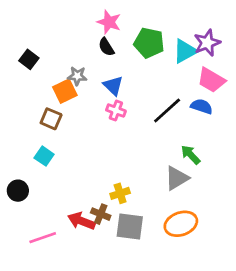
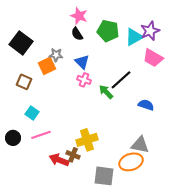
black square: (29, 59) -> (21, 43), size x1.6
blue semicircle: (202, 106) -> (146, 105), moved
brown square: (51, 119) -> (24, 82), moved
green arrow: (191, 155) -> (106, 92), moved
gray triangle: (177, 178) -> (140, 145), moved, turned 42
yellow cross: (120, 193) -> (87, 140), size x1.5
gray square: (130, 227) -> (104, 176), moved
pink line: (43, 238) -> (41, 135), moved

